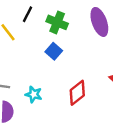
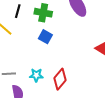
red diamond: (77, 93) -> (60, 79), moved

